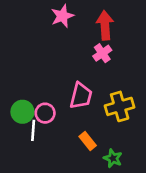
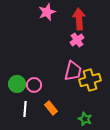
pink trapezoid: (81, 96) -> (73, 71), moved
white line: (33, 130) -> (25, 109), moved
orange rectangle: (88, 141) -> (51, 108), moved

